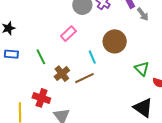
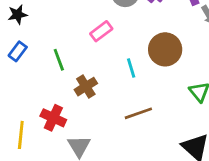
blue rectangle: (11, 54) -> (18, 51), turned -64
brown line: (85, 78) -> (138, 113), moved

